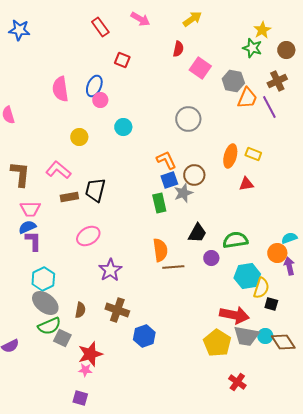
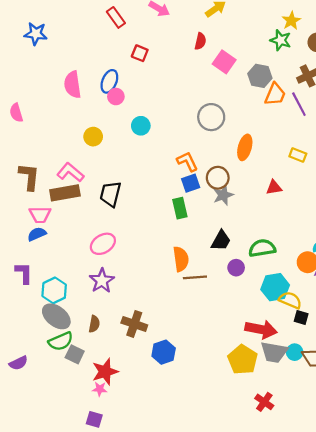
blue star: (19, 30) -> (36, 34), moved
yellow rectangle: (253, 154) -> (298, 155), moved
orange ellipse: (230, 156) -> (245, 147), moved
gray star: (183, 193) -> (223, 195), moved
brown rectangle: (69, 197) -> (65, 193), moved, size x1.5
purple L-shape: (33, 241) -> (24, 273), moved
purple star: (110, 270) -> (102, 281), moved
yellow semicircle: (261, 288) -> (290, 300), turned -85

